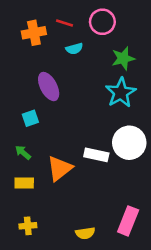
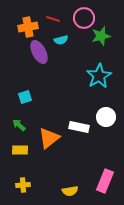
green star: (123, 58) -> (101, 36), moved
purple ellipse: (49, 87) -> (39, 52), moved
white circle: (129, 143) -> (106, 117), size x0.7

